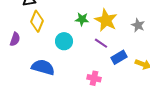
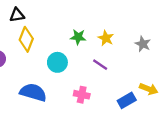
yellow star: (106, 20) -> (106, 38), size x0.6
blue rectangle: (119, 57) -> (127, 100), moved
pink cross: (94, 78) -> (82, 95), moved

